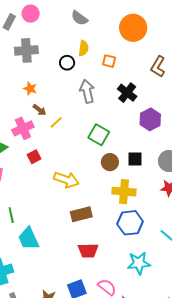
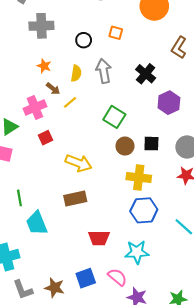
yellow semicircle: (83, 48) -> (76, 73), moved
orange square: (109, 61) -> (116, 33), moved
brown rectangle: (81, 214) -> (75, 198), moved
cyan star: (139, 263) -> (137, 252), moved

